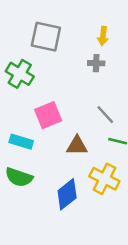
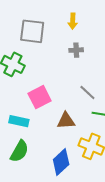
yellow arrow: (103, 36) -> (73, 21), moved
green semicircle: (19, 177) -> (19, 151), turned -75

